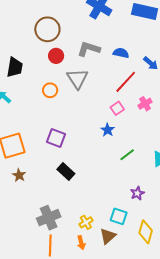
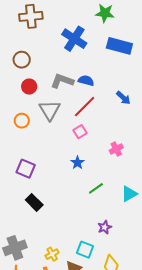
brown circle: (47, 29) -> (22, 60), size x0.7
blue semicircle: (121, 53) -> (86, 81), moved
red line: (126, 82) -> (85, 107), moved
pink cross: (145, 104) -> (116, 149), moved
pink square: (117, 108) -> (80, 132), moved

